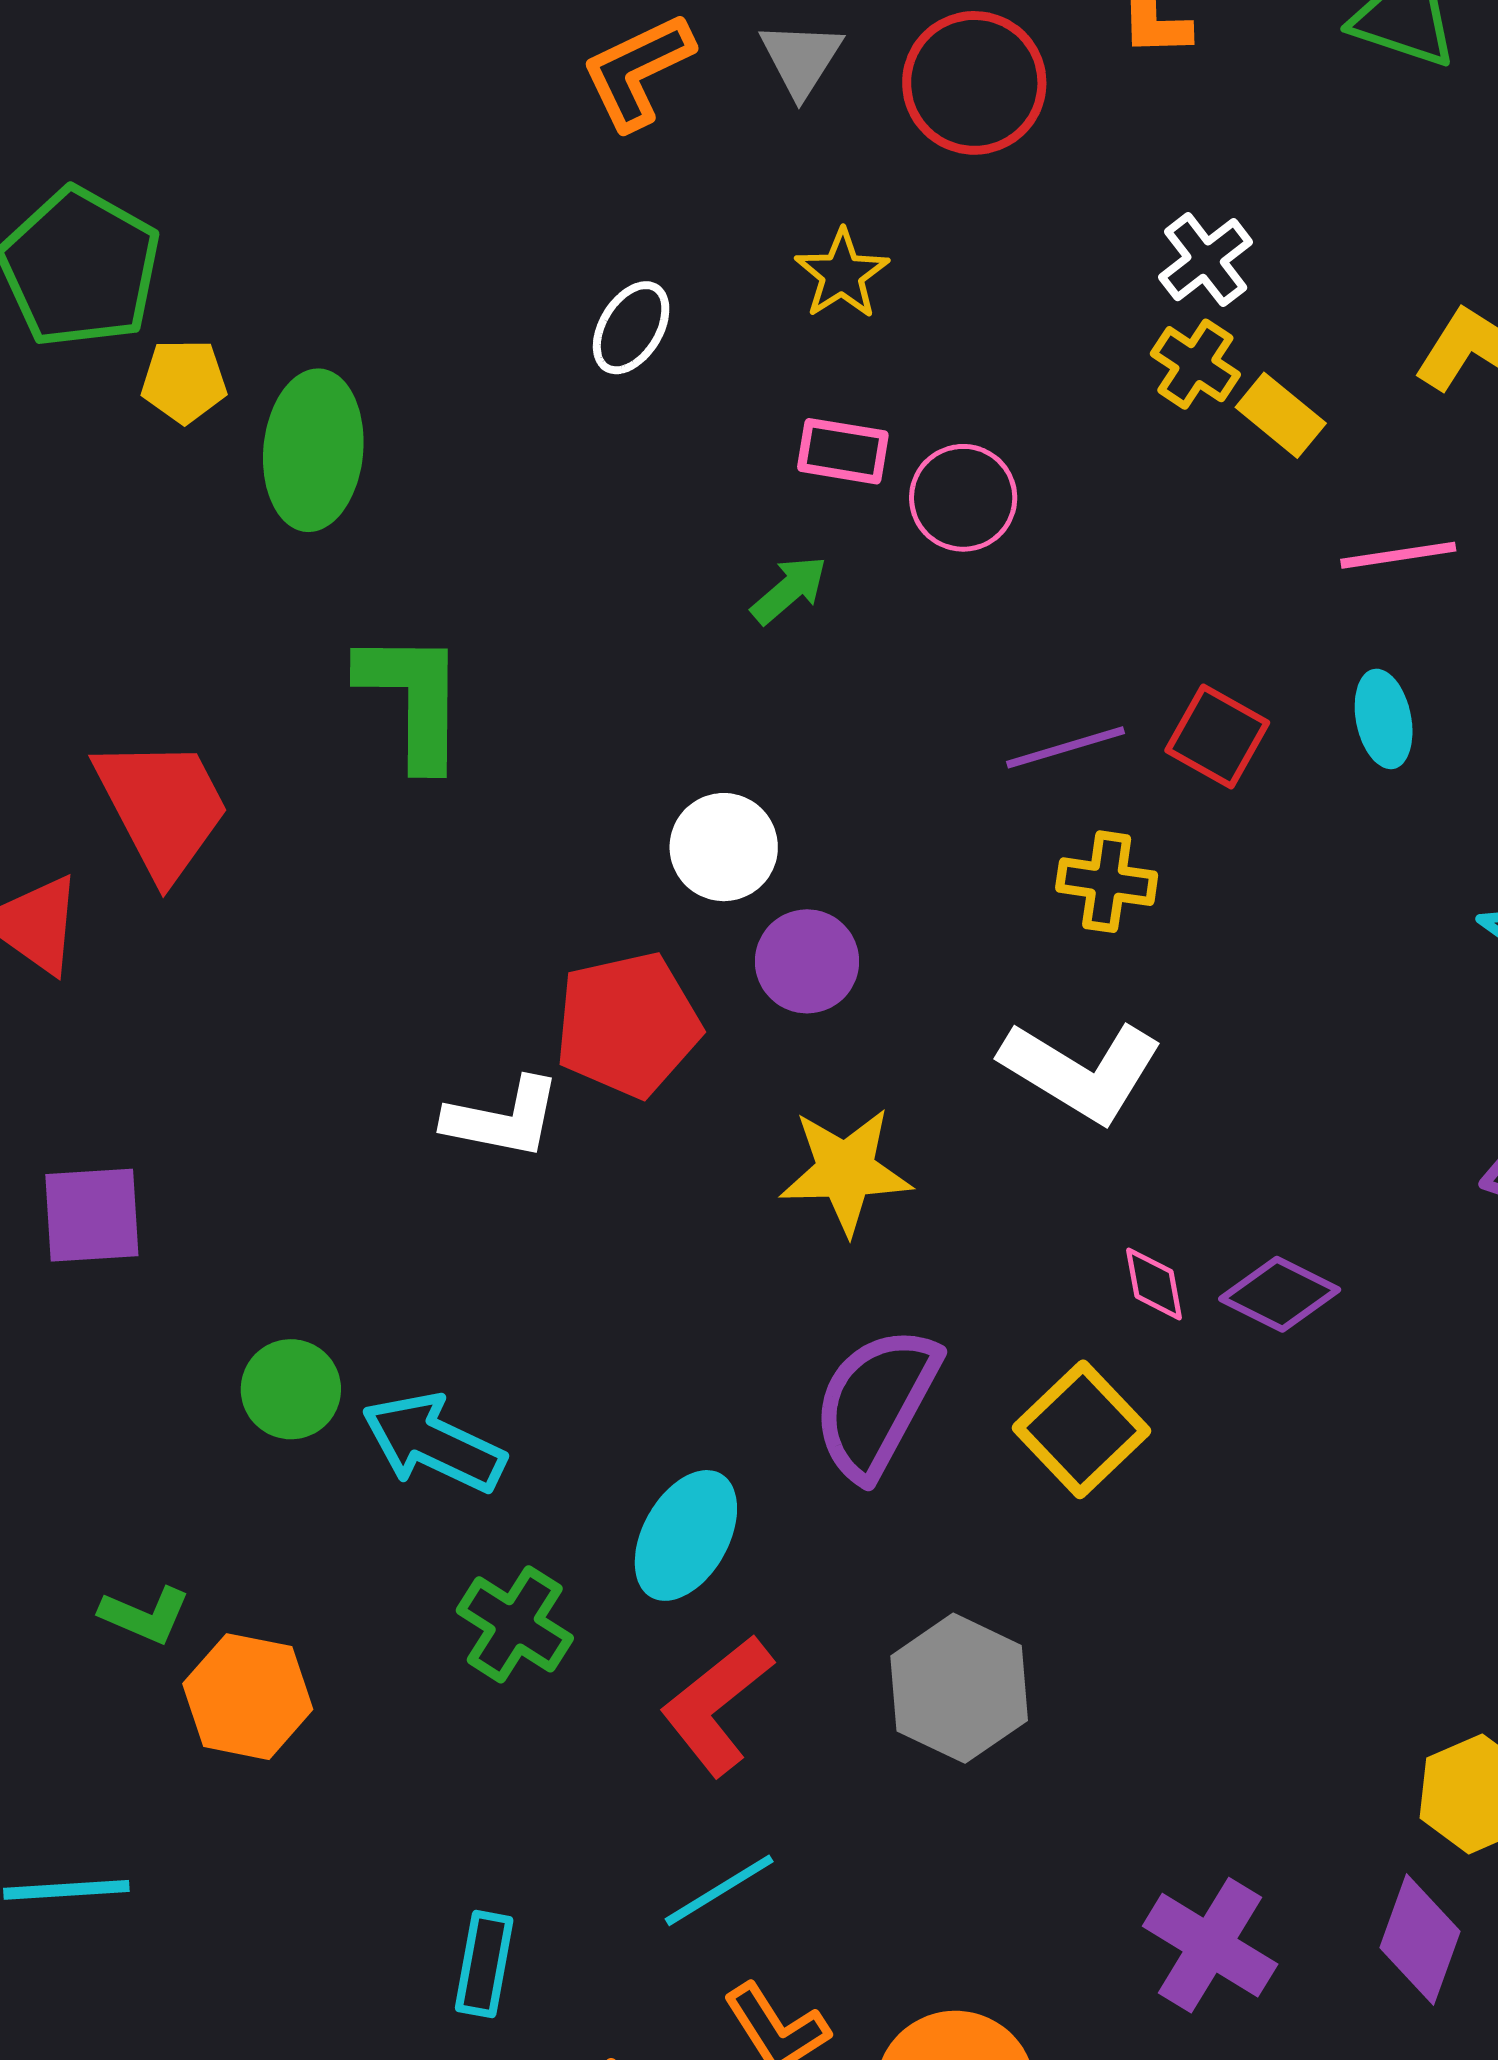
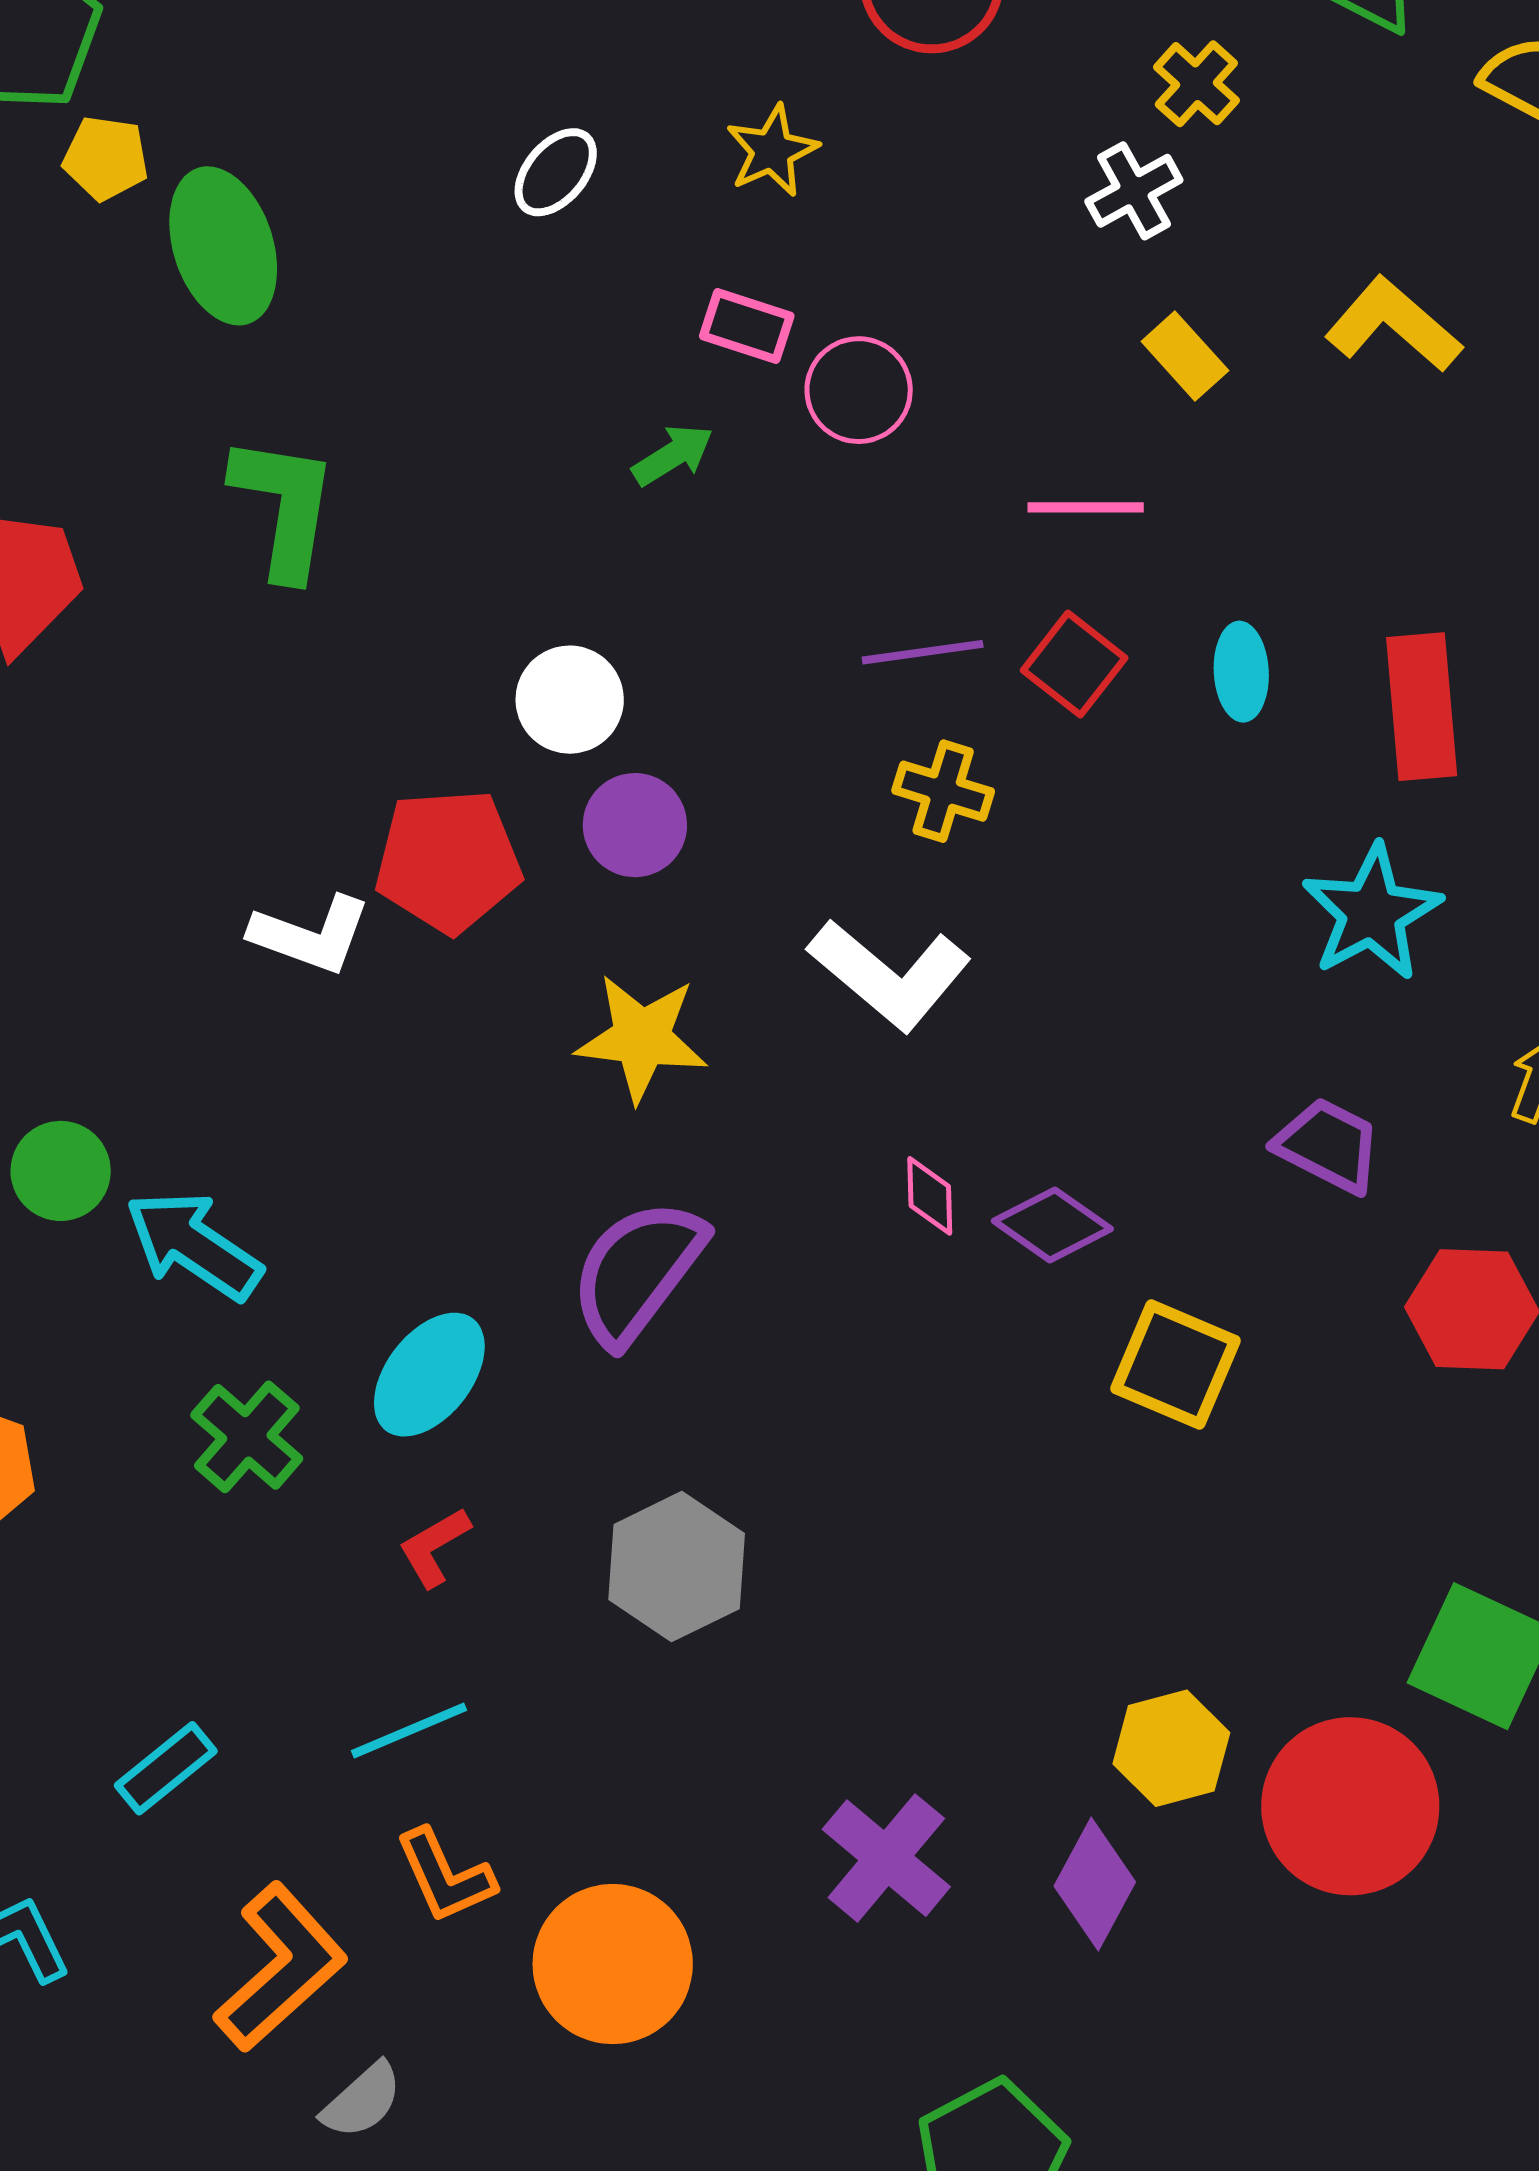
yellow cross: (1195, 364) -> (1196, 84), moved
green ellipse: (313, 450) -> (223, 246), turned -32
pink line: (1398, 555) -> (1086, 507), moved
yellow square: (1082, 1429) -> (1175, 1365), moved, turned -32
red L-shape: (717, 1705) -> (434, 1547), size x0.6
cyan rectangle: (484, 1964) -> (166, 1768), turned 32

